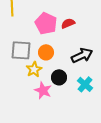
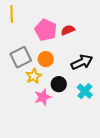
gray square: (21, 50) -> (21, 57), turned -30
pink star: (43, 90) -> (43, 97), turned 30

